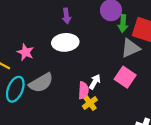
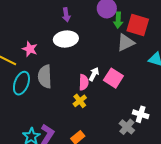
pink square: (125, 77) -> (113, 78), moved
gray semicircle: (41, 83) -> (45, 77), turned 120
yellow cross: (90, 103) -> (80, 101), moved

